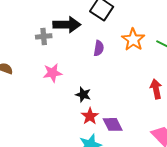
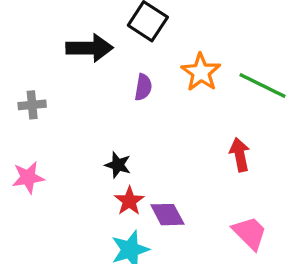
gray cross: (44, 36) -> (32, 105), moved
pink star: (52, 73) -> (28, 178), moved

